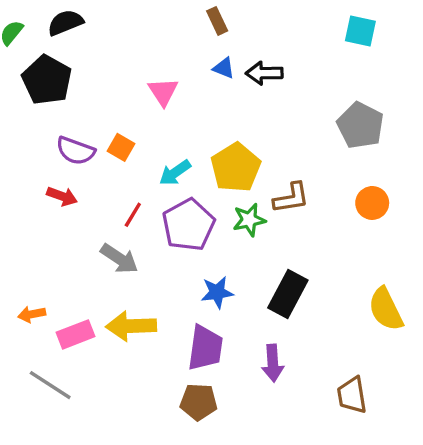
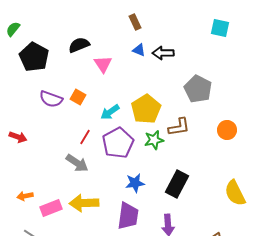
black semicircle: (65, 23) -> (79, 45), moved
gray pentagon: (360, 125) -> (198, 89), moved
red arrow: (62, 196) -> (18, 137), moved

